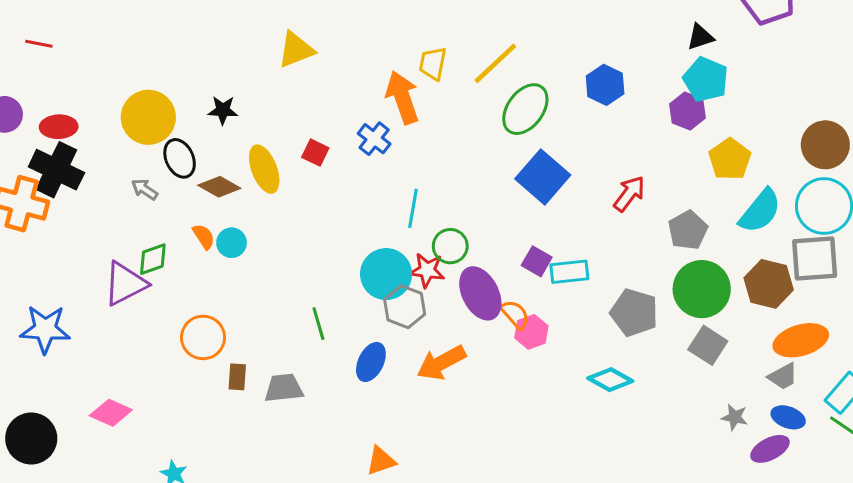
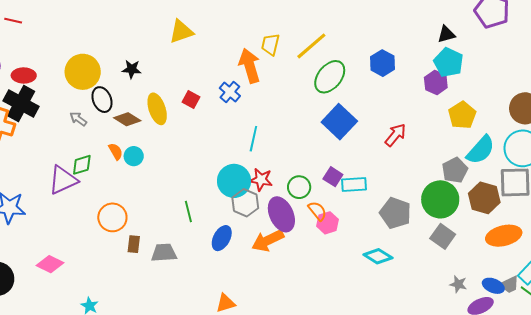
gray pentagon: (688, 230) -> (455, 170), moved
green circle: (450, 246) -> (299, 187), moved
purple ellipse: (480, 293) -> (281, 214), moved
gray trapezoid: (783, 376) -> (509, 285), moved

